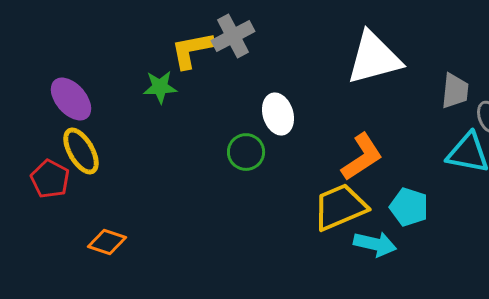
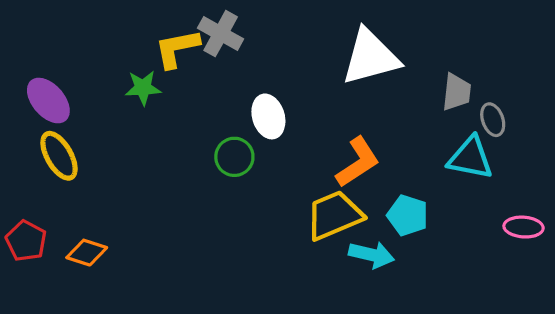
gray cross: (233, 36) -> (221, 34), turned -33
red pentagon: (50, 179) -> (26, 241), moved

